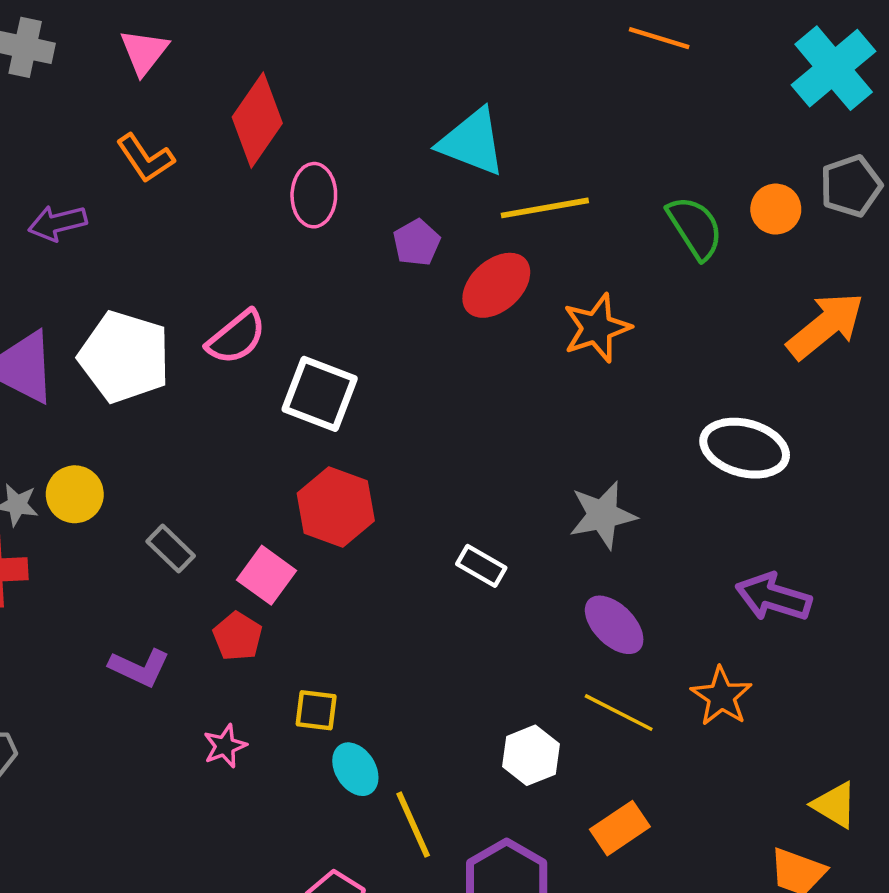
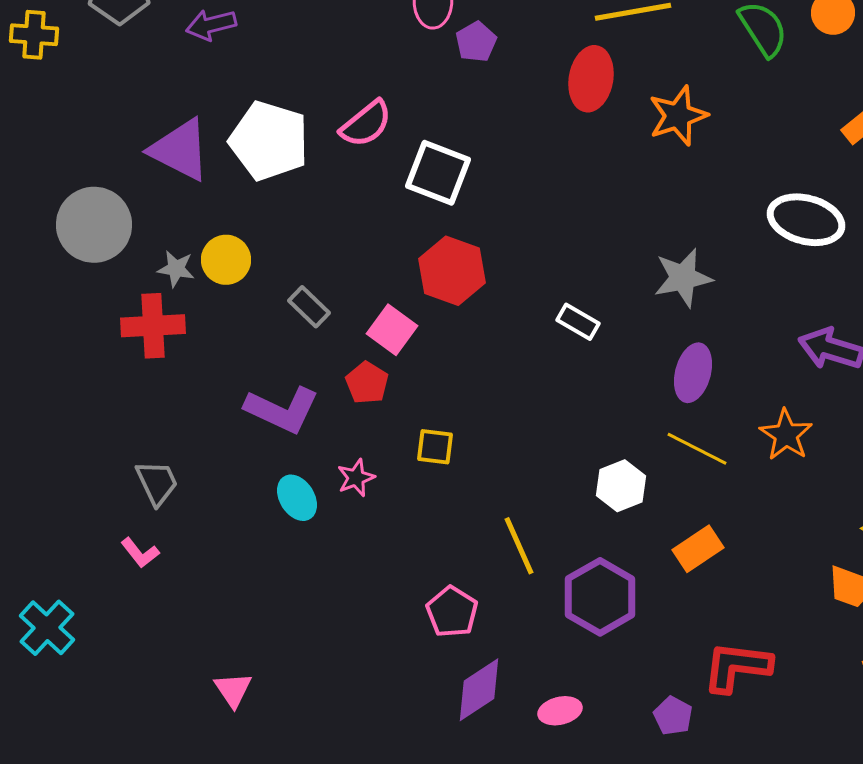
purple pentagon: (417, 243) -> (476, 42), moved
red ellipse: (496, 285) -> (591, 79), turned -38
purple ellipse: (614, 625) -> (693, 373), turned 60
purple L-shape: (139, 668) -> (282, 410), size x1.4
cyan ellipse: (355, 769) -> (297, 498), moved

